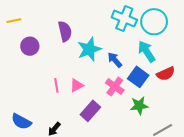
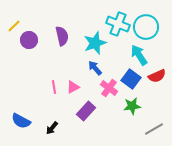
yellow line: (14, 21) -> (14, 26), turned -32
purple circle: (30, 46) -> (29, 40), moved
cyan star: (89, 49) -> (95, 43), moved
blue arrow: (115, 60) -> (95, 68), moved

